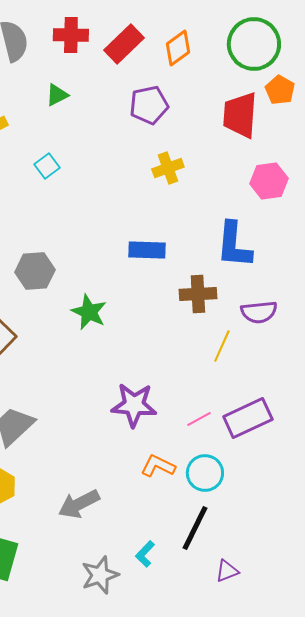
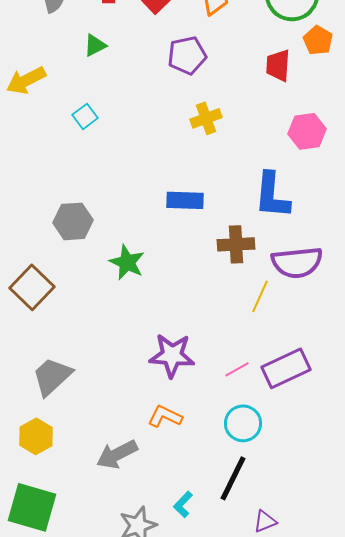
red trapezoid: (240, 115) -> (278, 65), size x0.7
purple semicircle: (259, 312) -> (297, 262), size x1.4
orange L-shape: (158, 466) -> (165, 416), moved

